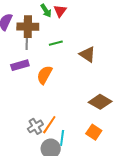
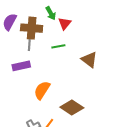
red triangle: (60, 11) -> (65, 23), moved
orange semicircle: (45, 75) -> (42, 90), moved
brown diamond: (100, 102) -> (72, 107), moved

